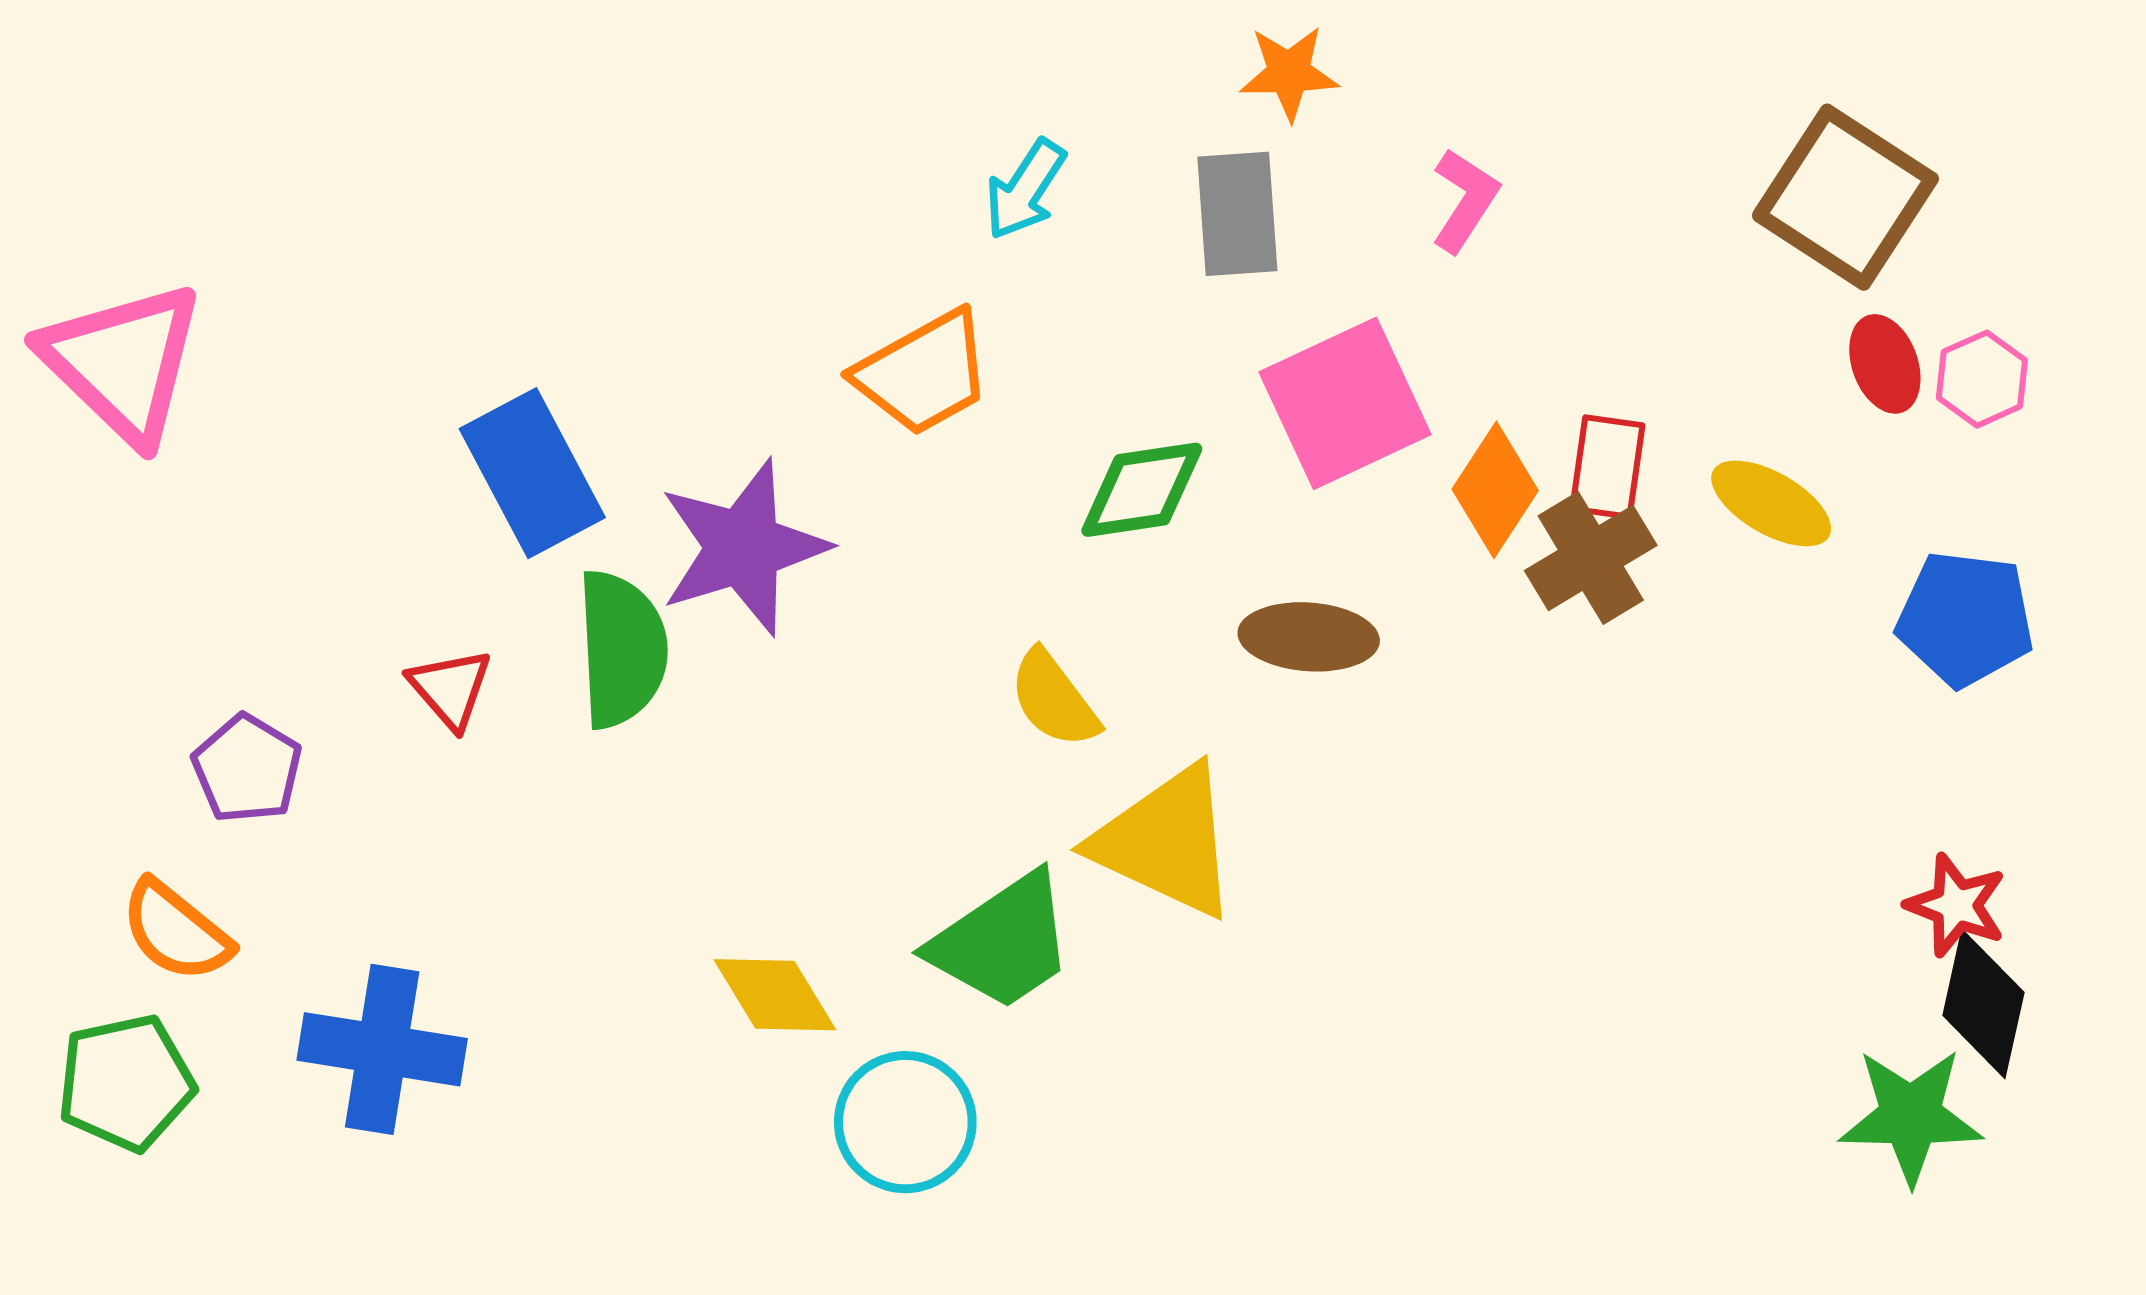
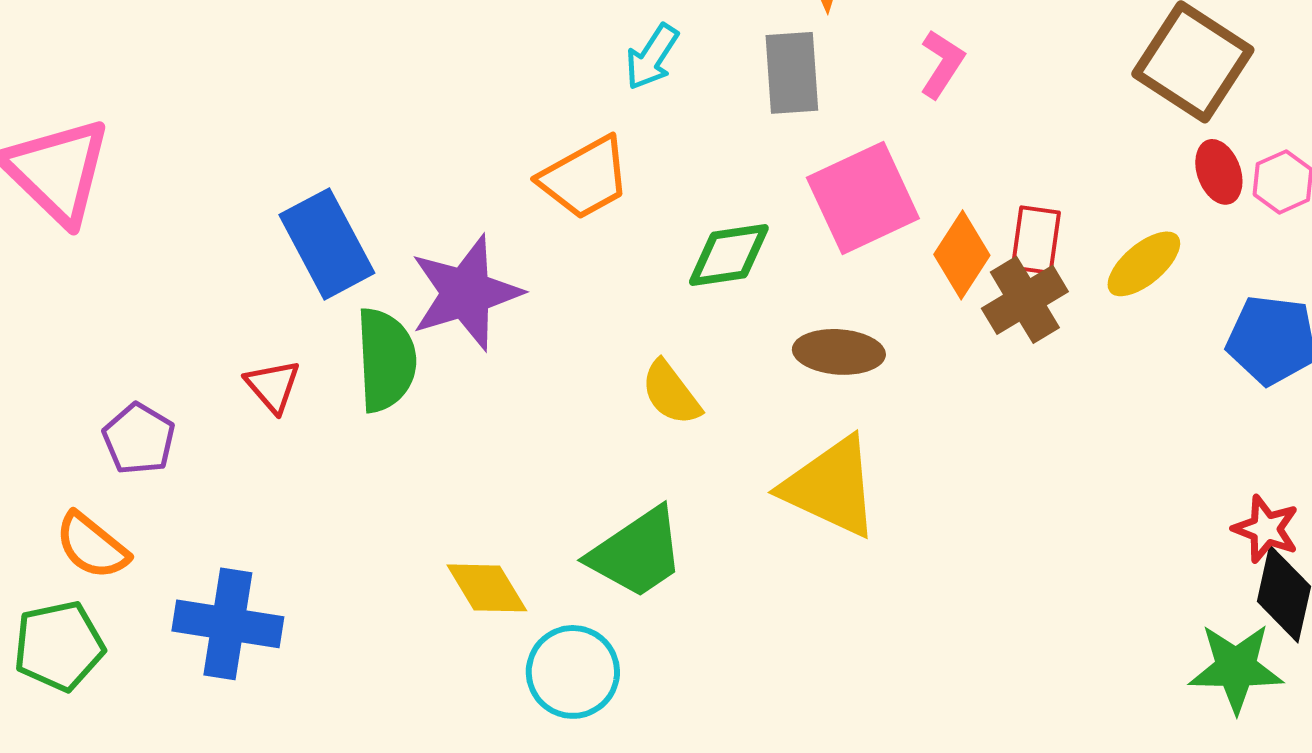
yellow ellipse: (1771, 503) -> (1144, 264), turned -70
yellow triangle: (1166, 842) -> (831, 487), moved

